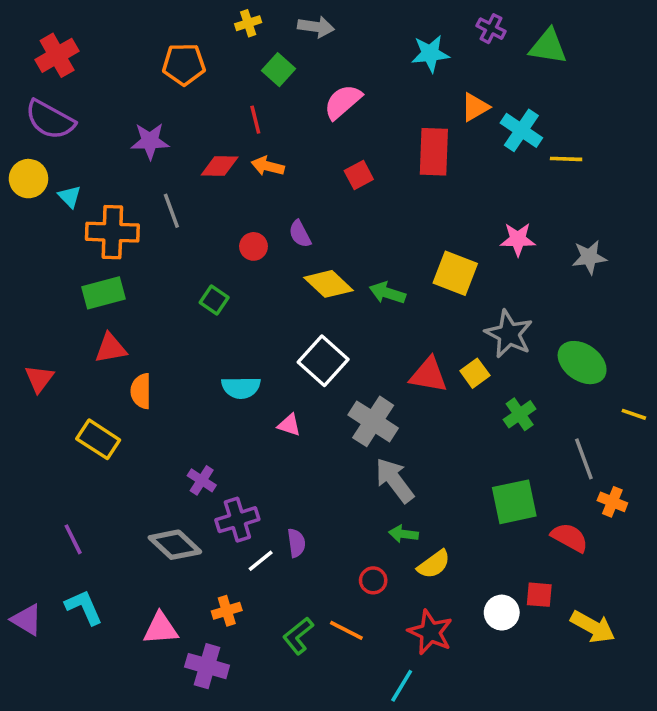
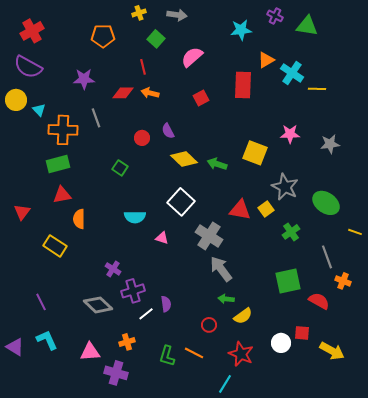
green L-shape: (298, 636) -> (167, 356), turned -35

